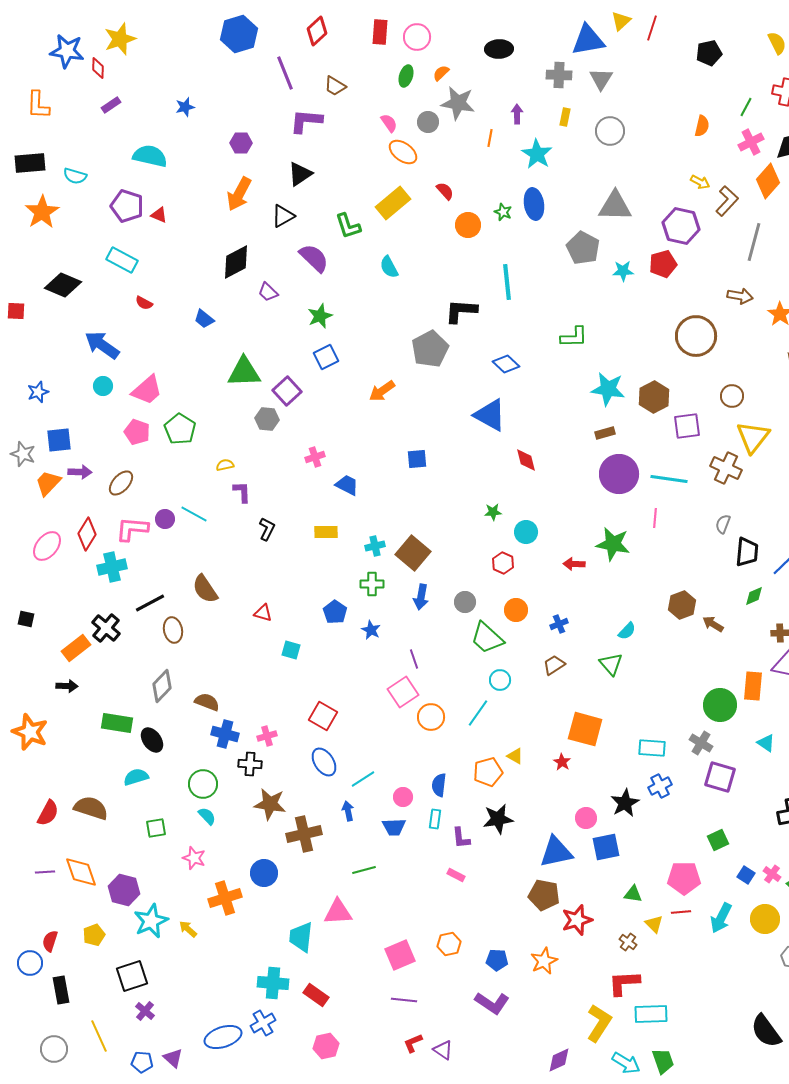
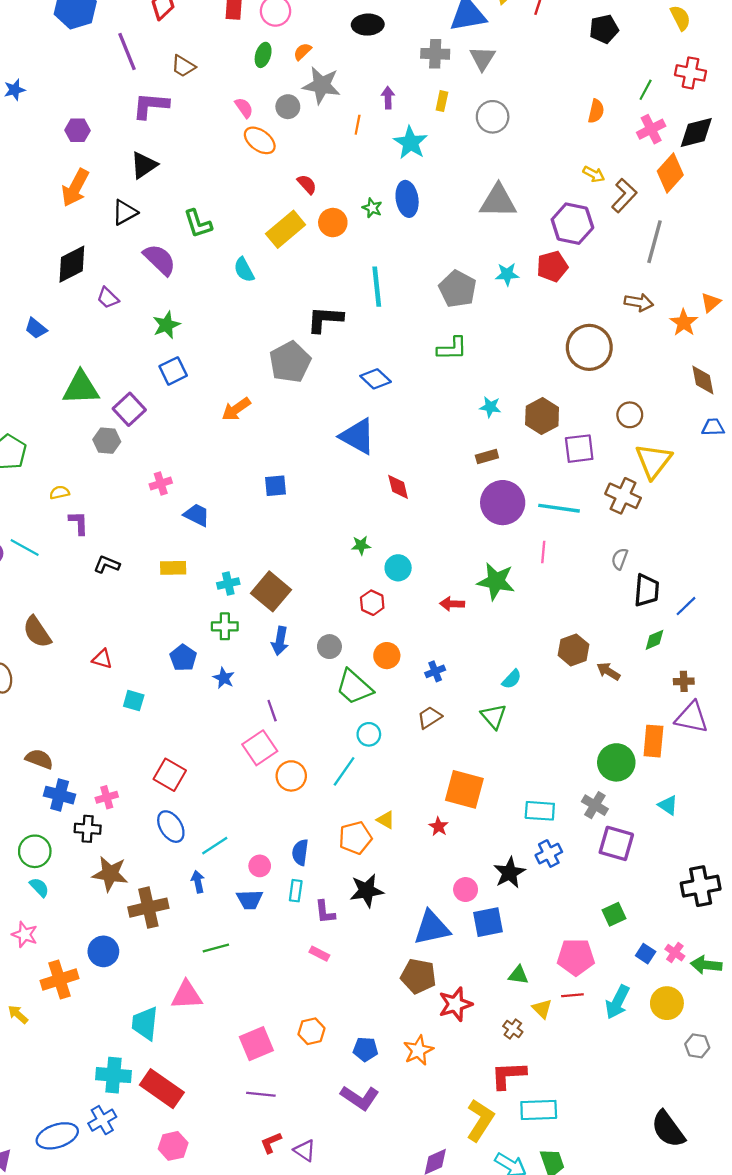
yellow rectangle: (393, 203) -> (286, 229), moved
gray pentagon: (583, 248) -> (458, 289), moved
cyan star: (608, 389) -> (490, 407), size x0.6
black L-shape: (267, 529) -> (107, 564), turned -95
red rectangle: (316, 995) -> (162, 1089), size x1.5

